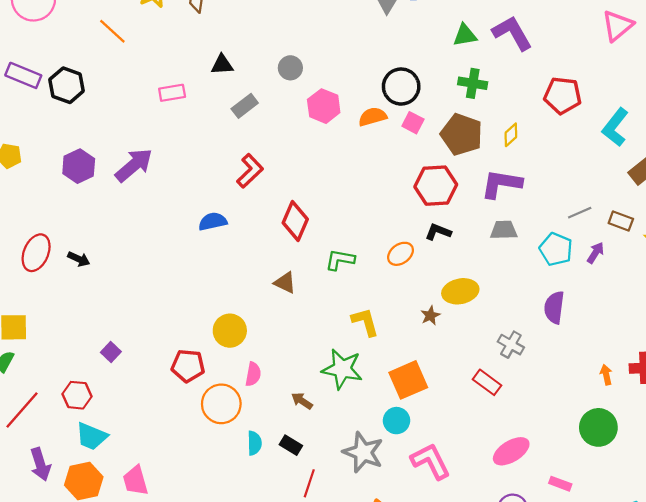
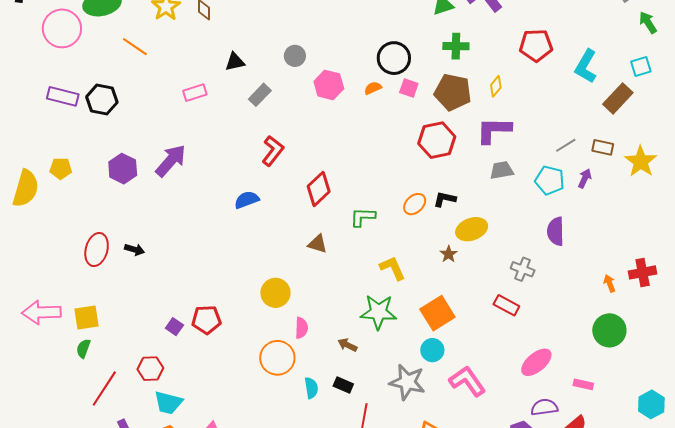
orange semicircle: (373, 117) -> (373, 88), size x0.7
red diamond: (295, 221) -> (319, 189), turned 32
black L-shape: (438, 232) -> (445, 199), moved
red pentagon: (188, 366) -> (206, 320), moved

